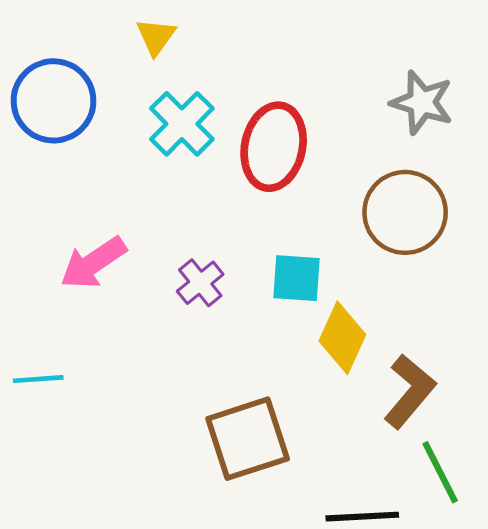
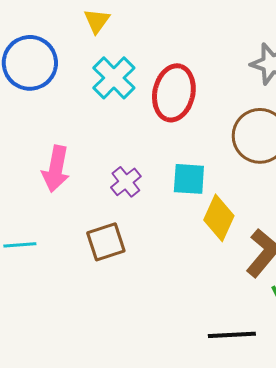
pink arrow: (93, 263) -> (56, 169), turned -45
brown square: (248, 439) -> (106, 242), moved, size x0.7

